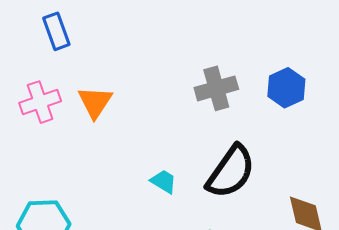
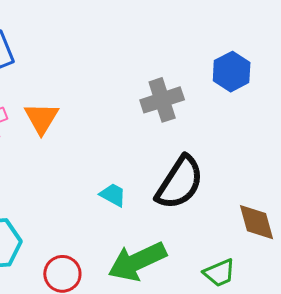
blue hexagon: (286, 88) -> (232, 72), moved

